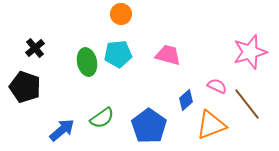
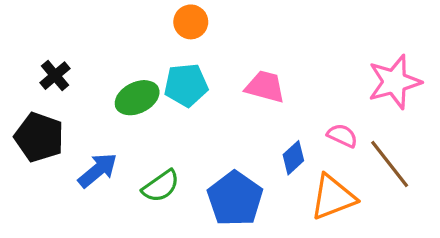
green ellipse: (87, 62) -> (137, 98), turned 76
blue arrow: (62, 130) -> (98, 170), moved

